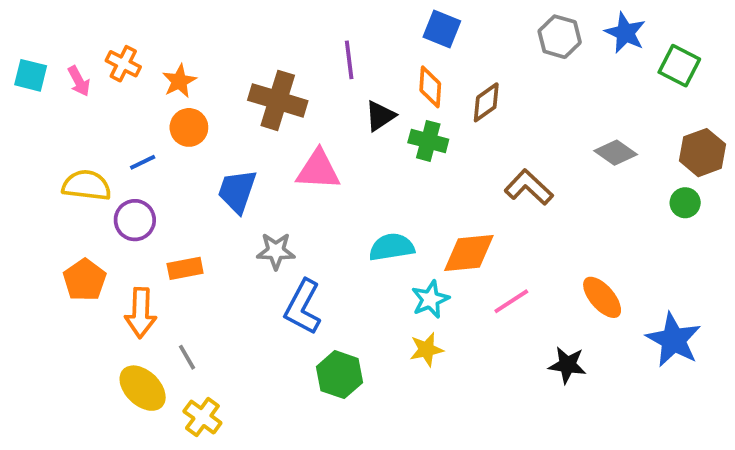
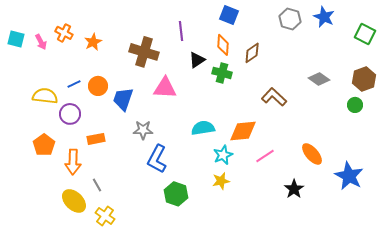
green square: (679, 66) -> (365, 34), moved
orange circle: (189, 127) -> (98, 86), moved
black star: (567, 365) -> (294, 189), turned 30

